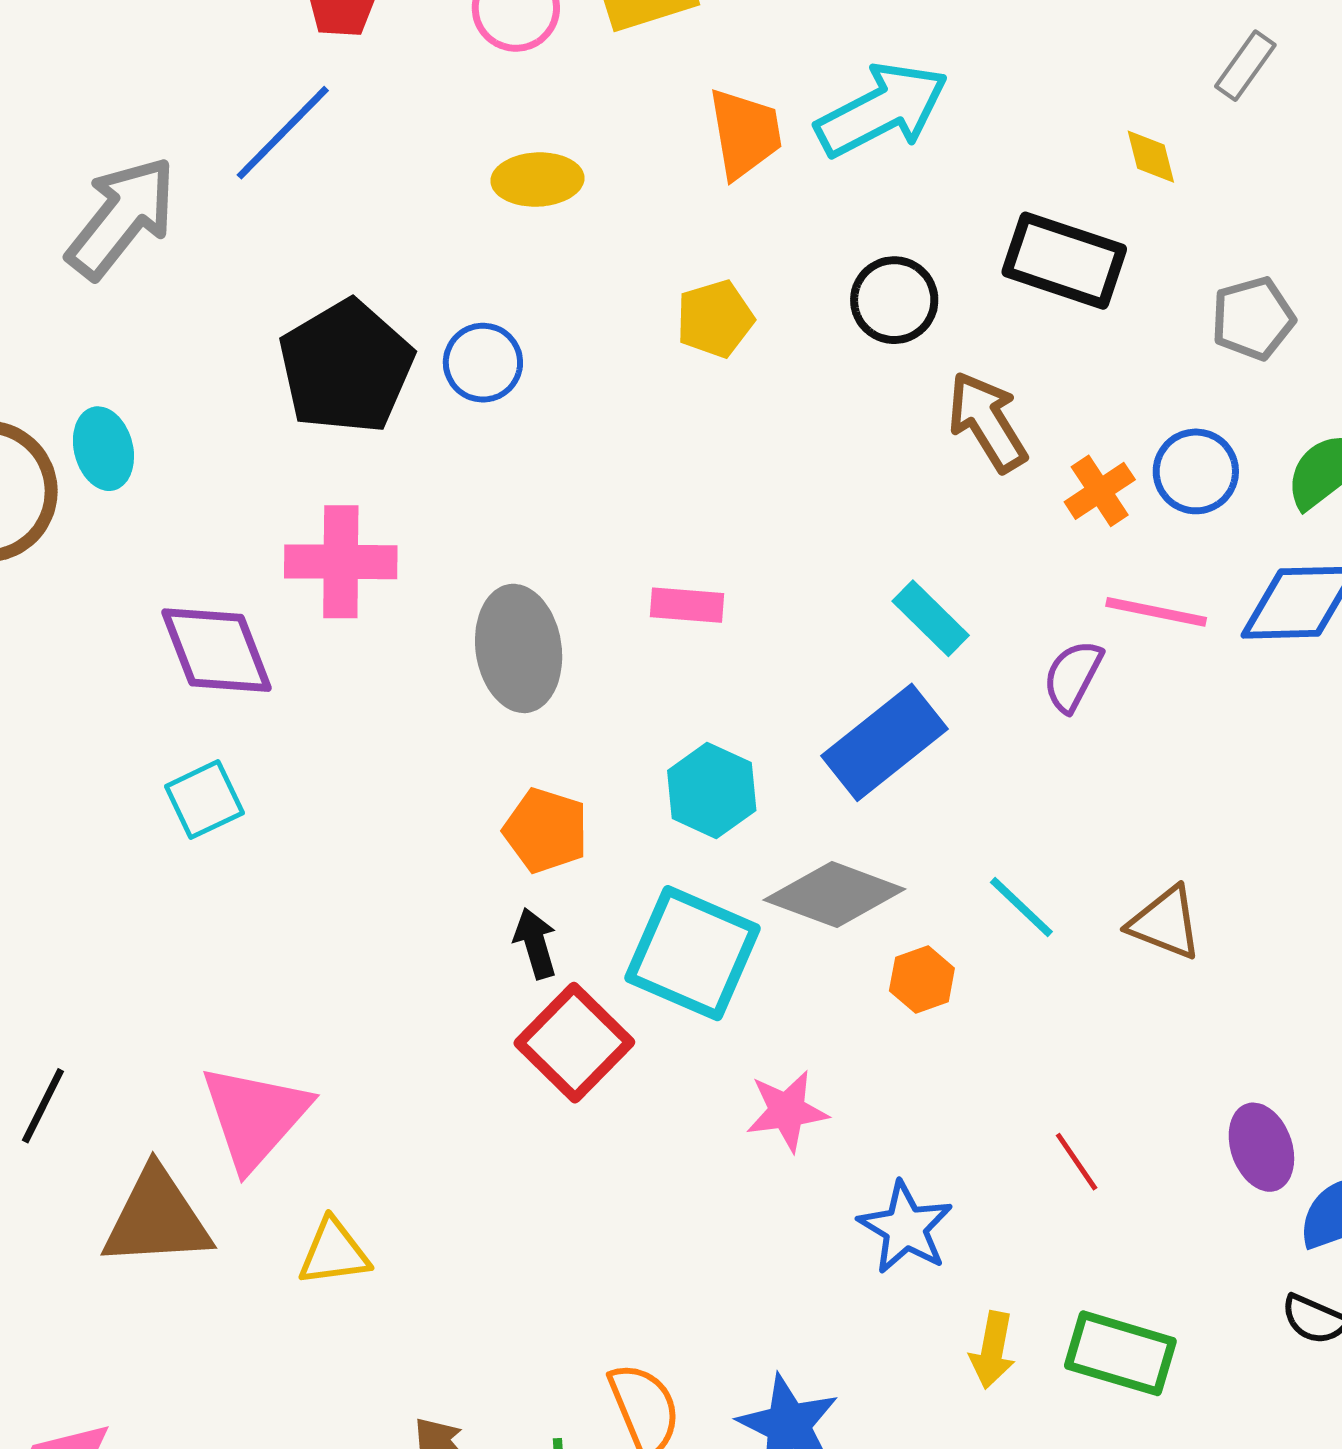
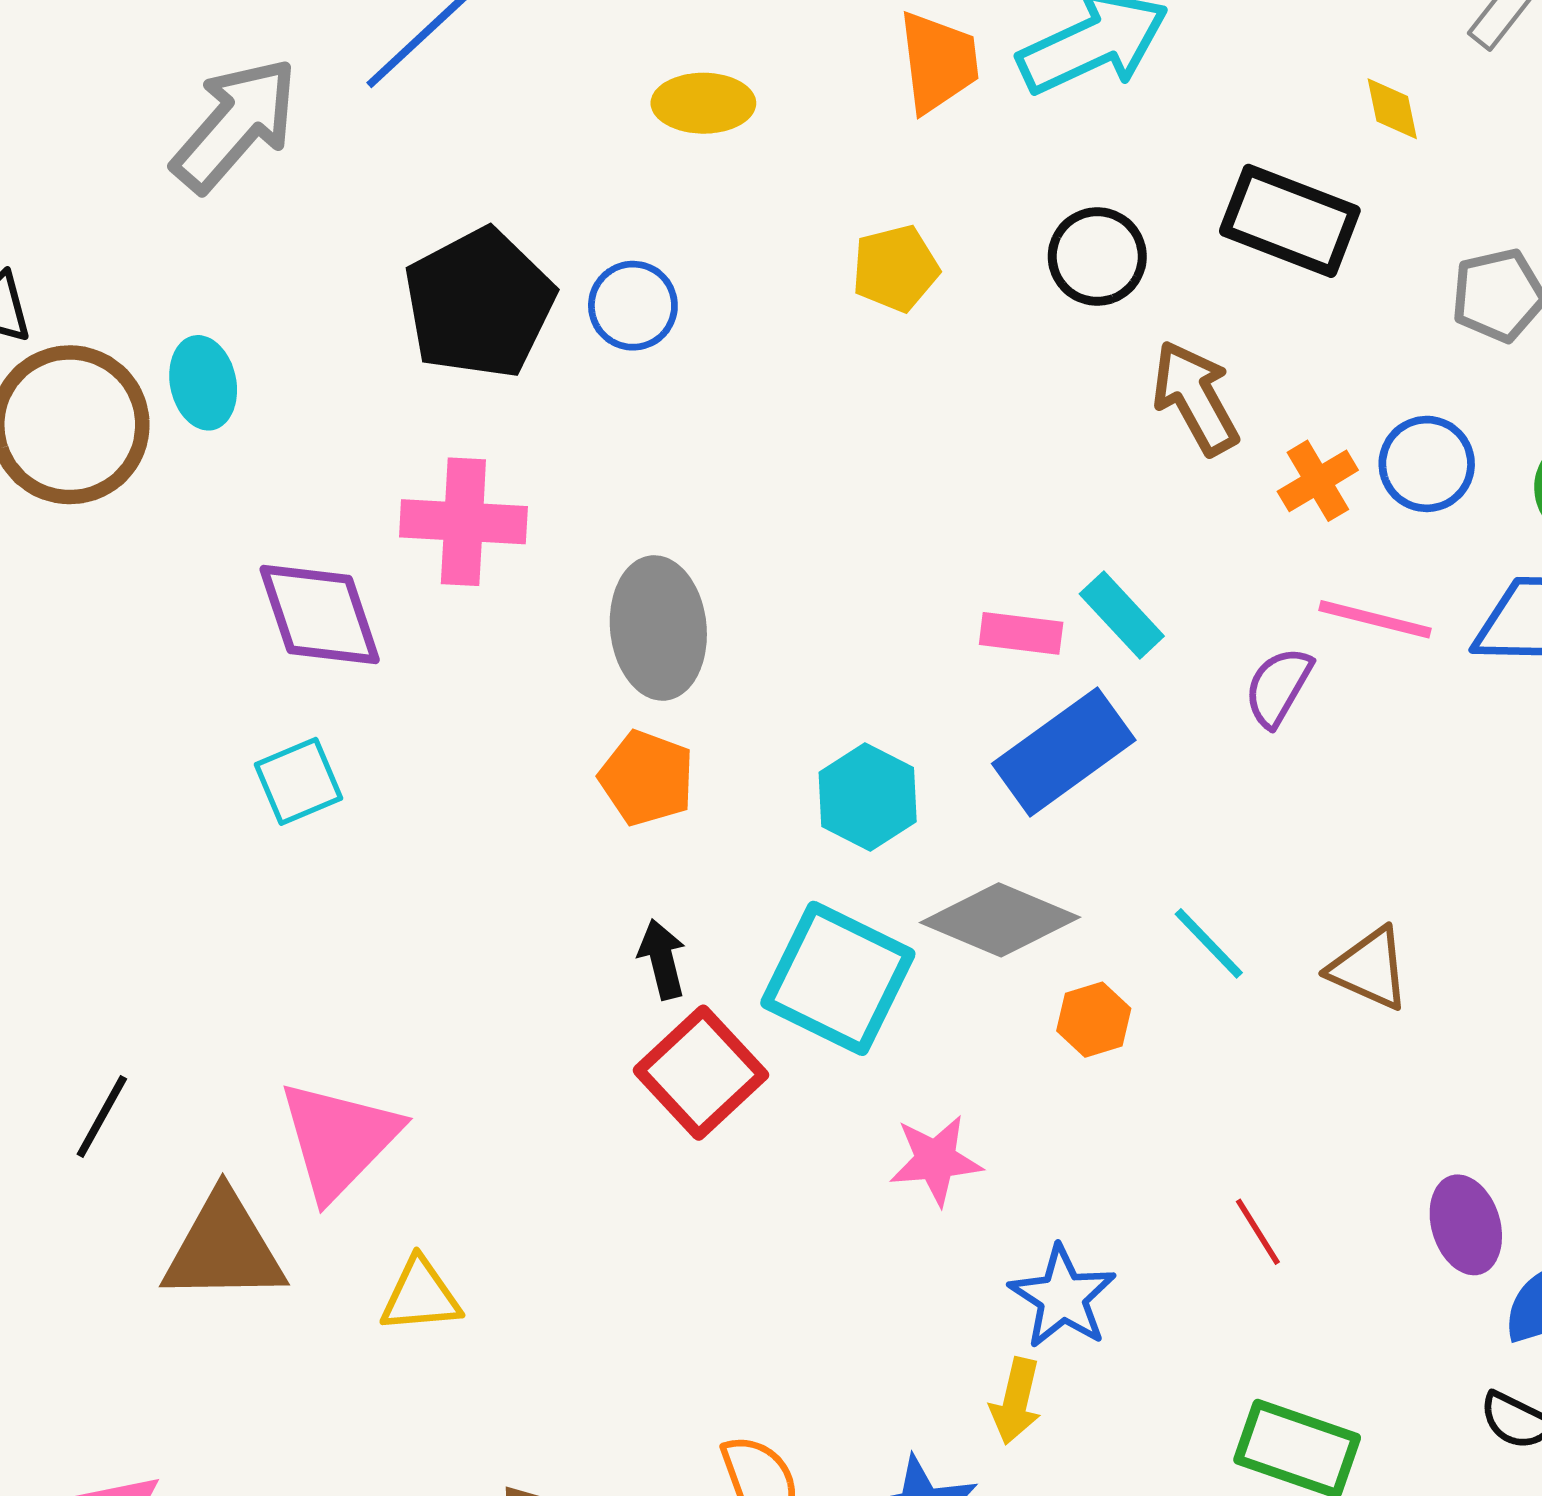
pink rectangle: (687, 605) -> (1021, 633), moved
orange pentagon: (546, 830) -> (647, 778), moved
yellow arrow: (992, 1350) -> (1016, 1401), moved

